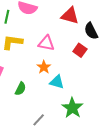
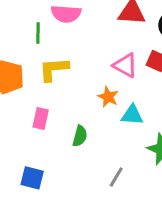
pink triangle: (46, 43) -> (125, 65), moved, turned 30

